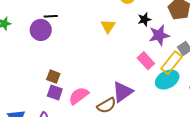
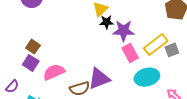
black star: (144, 19) -> (107, 22), moved
purple star: (159, 35) -> (124, 31), moved
yellow rectangle: (172, 63) -> (156, 45), moved

